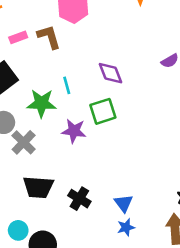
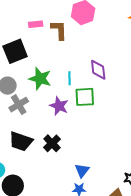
cyan line: (67, 85) -> (69, 78), moved
black cross: (79, 199) -> (52, 143), moved

